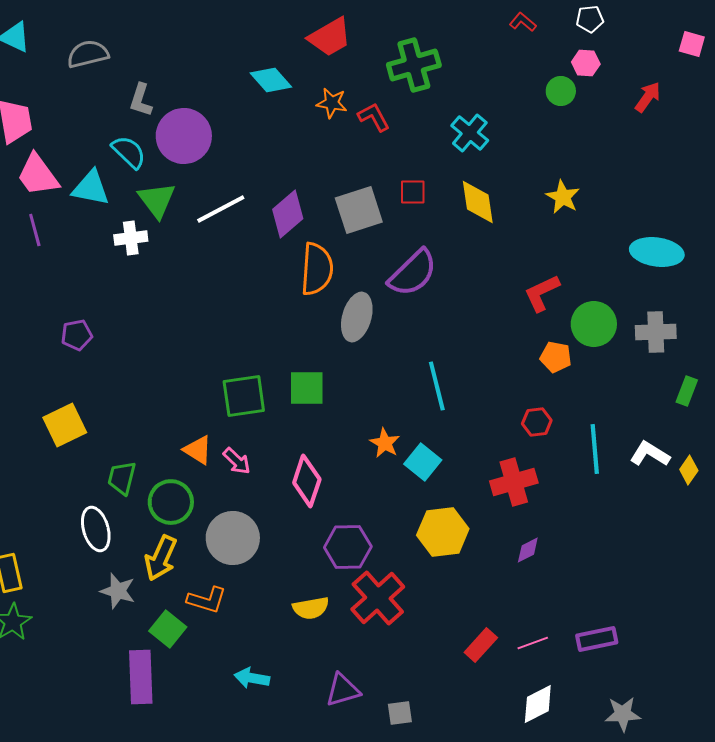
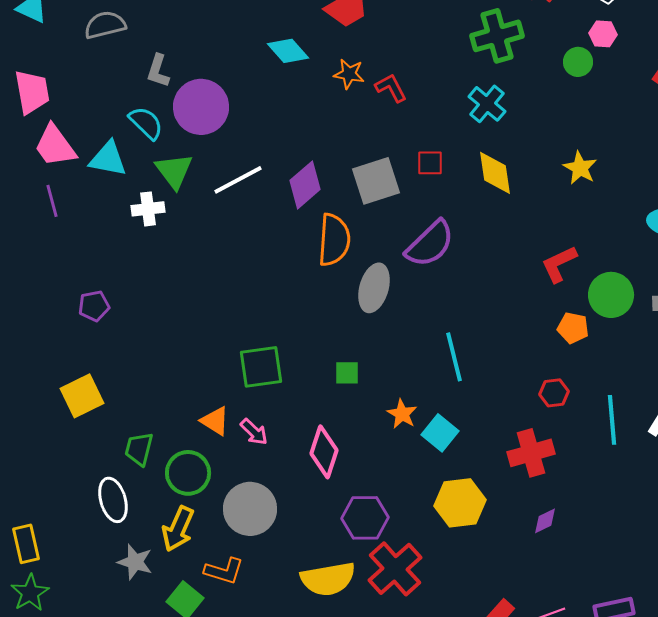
green cross: (414, 65) -> (497, 36), moved
green square: (307, 388) -> (347, 373), moved, size x0.7
yellow semicircle: (311, 608) -> (328, 579), size x1.5

